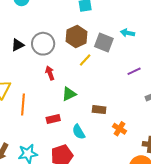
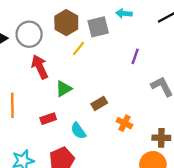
gray square: (104, 43) -> (98, 27), turned -30
purple line: (134, 71) -> (135, 56), turned -40
red arrow: (50, 73) -> (40, 67), size x1.5
brown rectangle: (99, 110) -> (99, 103), turned -32

